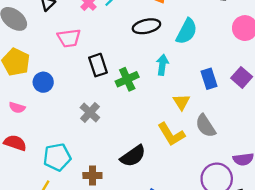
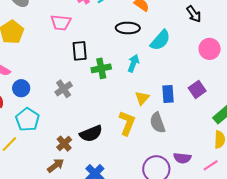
blue rectangle: (209, 79) -> (168, 94), moved
blue circle: (43, 82) -> (21, 88), moved
yellow L-shape: (171, 134) -> (127, 123), turned -140
cyan pentagon: (57, 157) -> (27, 120), turned 30
brown cross: (92, 175) -> (64, 144), moved, turned 35

